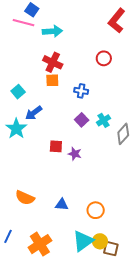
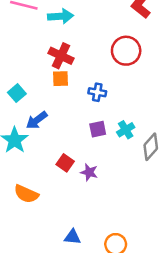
red circle: (104, 58) -> (126, 51), size x1.5
purple square: (82, 120) -> (98, 129), turned 32
red square: (56, 146) -> (65, 163), turned 32
orange semicircle: (25, 198) -> (26, 194), moved

